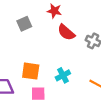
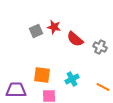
red star: (54, 11) -> (54, 27), moved

